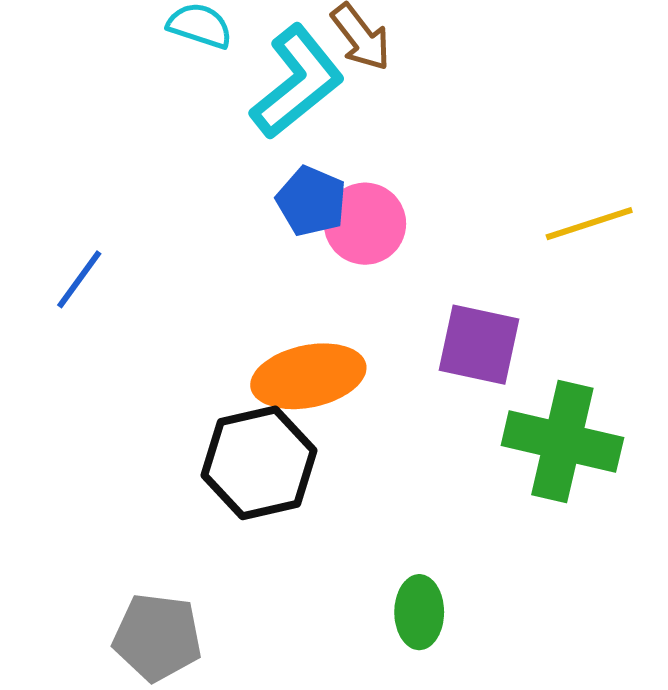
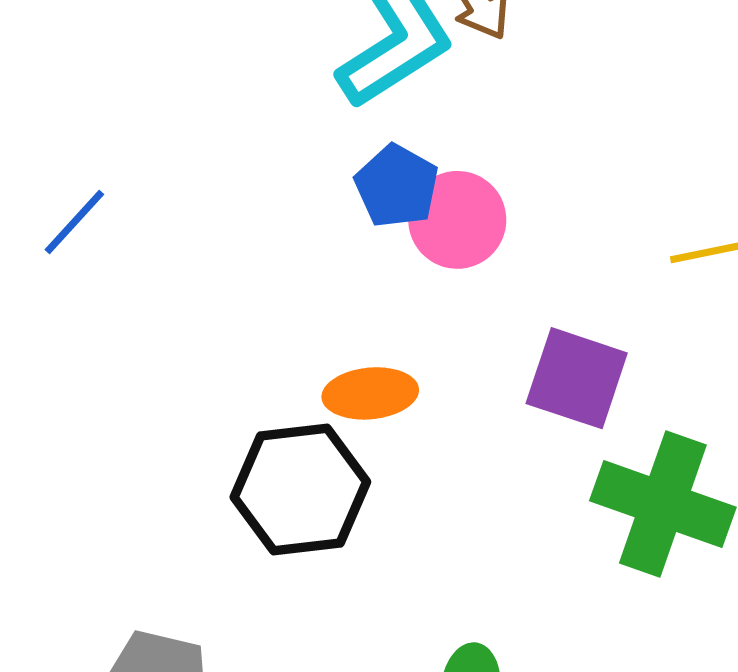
blue line: (79, 279) -> (74, 222), moved
orange ellipse: (308, 376) -> (370, 393), size x0.7

